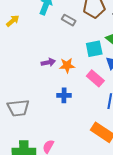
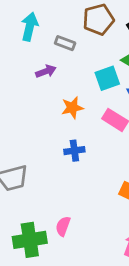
purple arrow: (48, 62) -> (46, 71), moved

